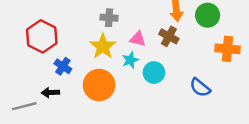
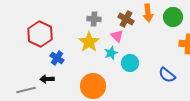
brown cross: (169, 36) -> (126, 19), moved
pink triangle: (138, 39) -> (117, 36), turned 32
orange circle: (99, 85) -> (93, 86), moved

